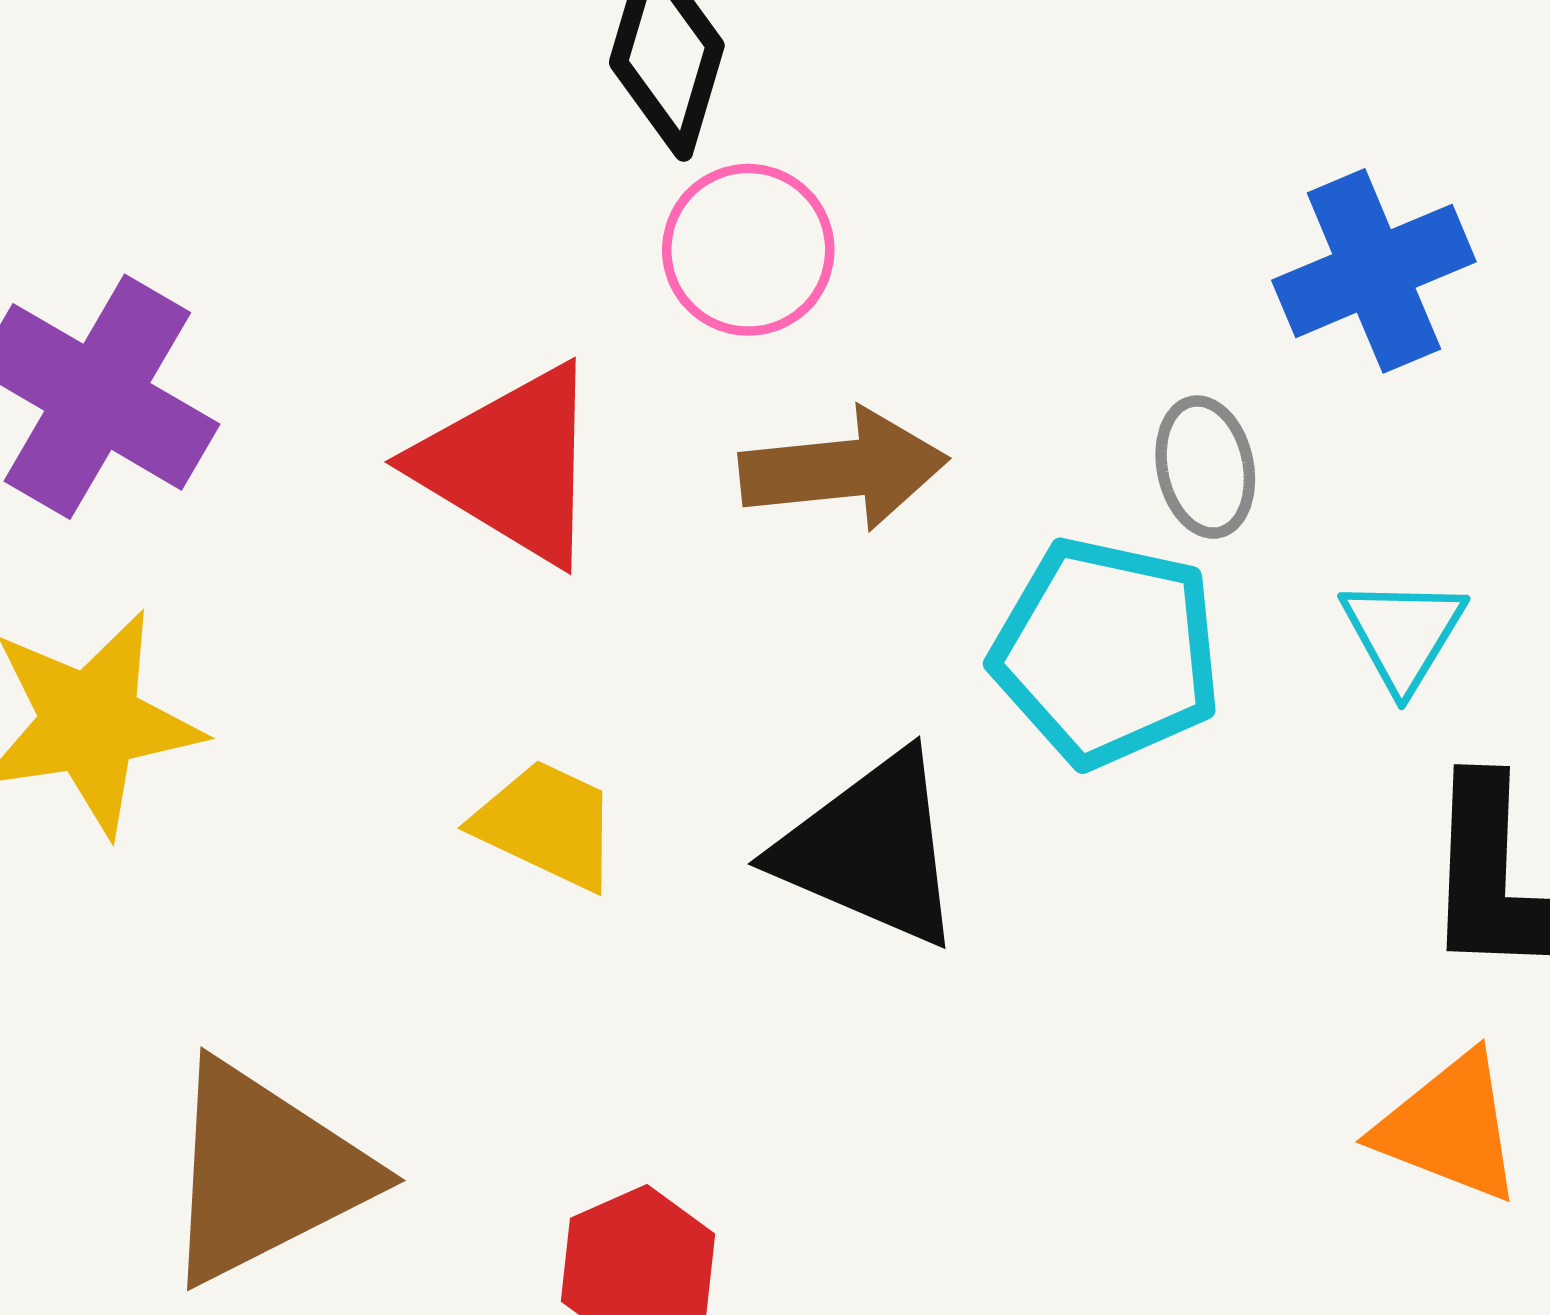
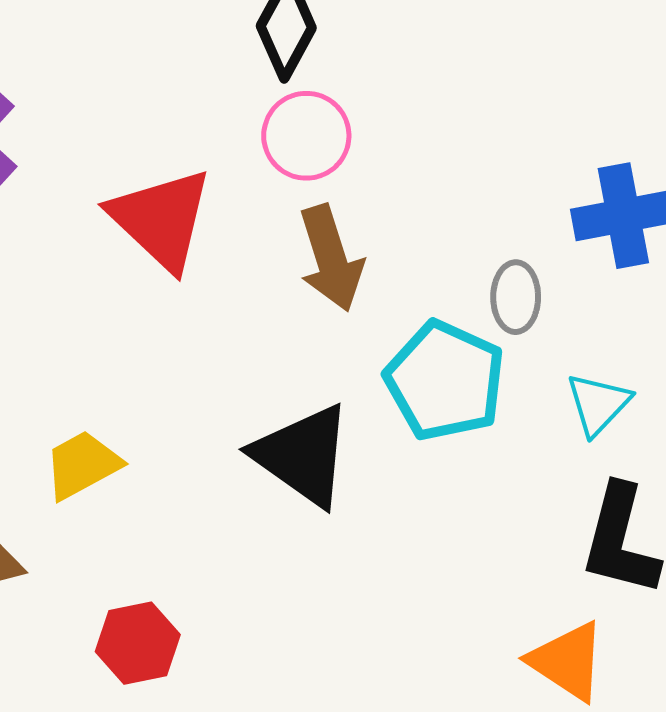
brown arrow: (844, 469) -> (331, 258), turned 66
yellow trapezoid: (547, 825) -> (82, 465), moved, turned -66

